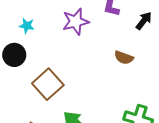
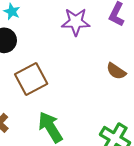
cyan star: (27, 26) -> (12, 12), moved

